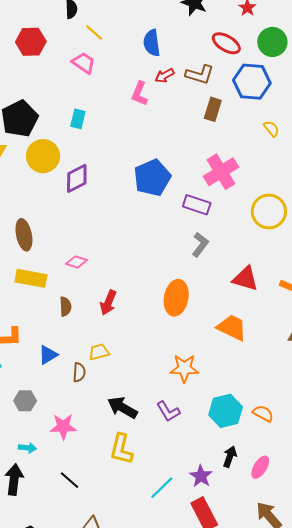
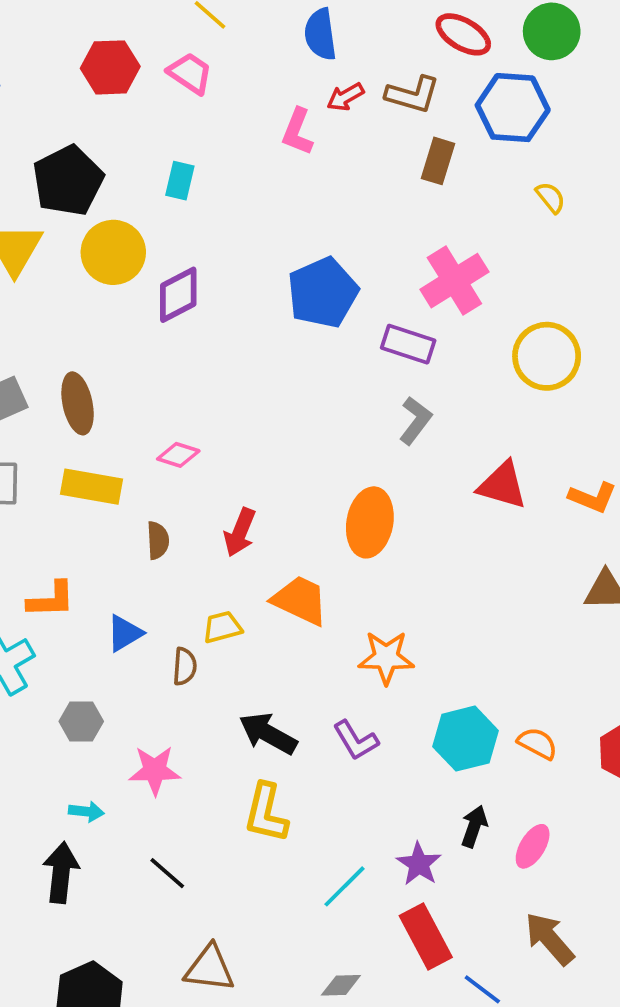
red hexagon: (31, 42) -> (110, 67), moved
orange trapezoid: (232, 328) -> (300, 600), moved

